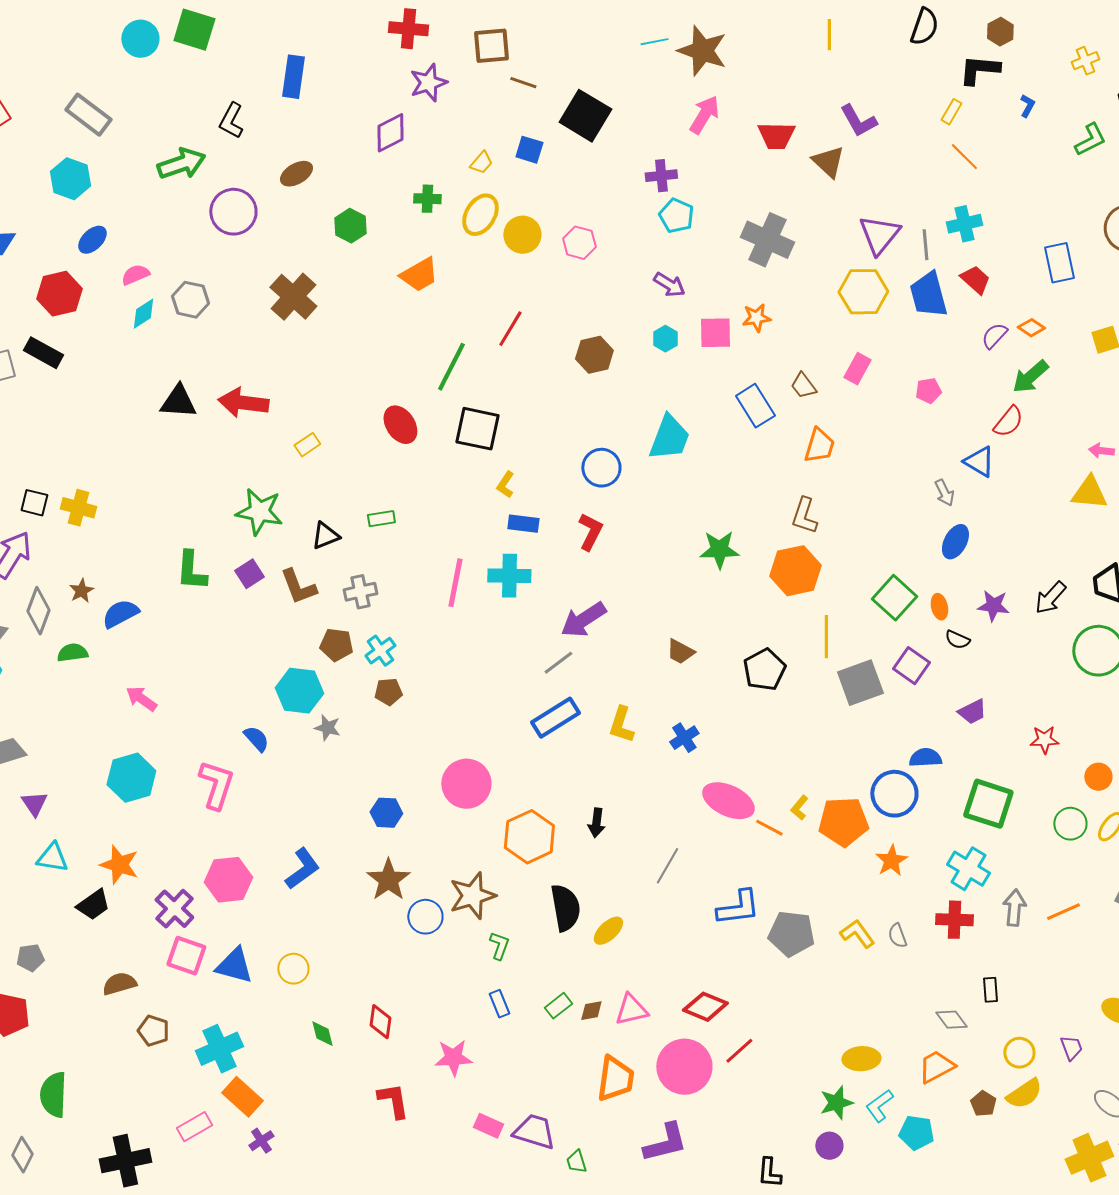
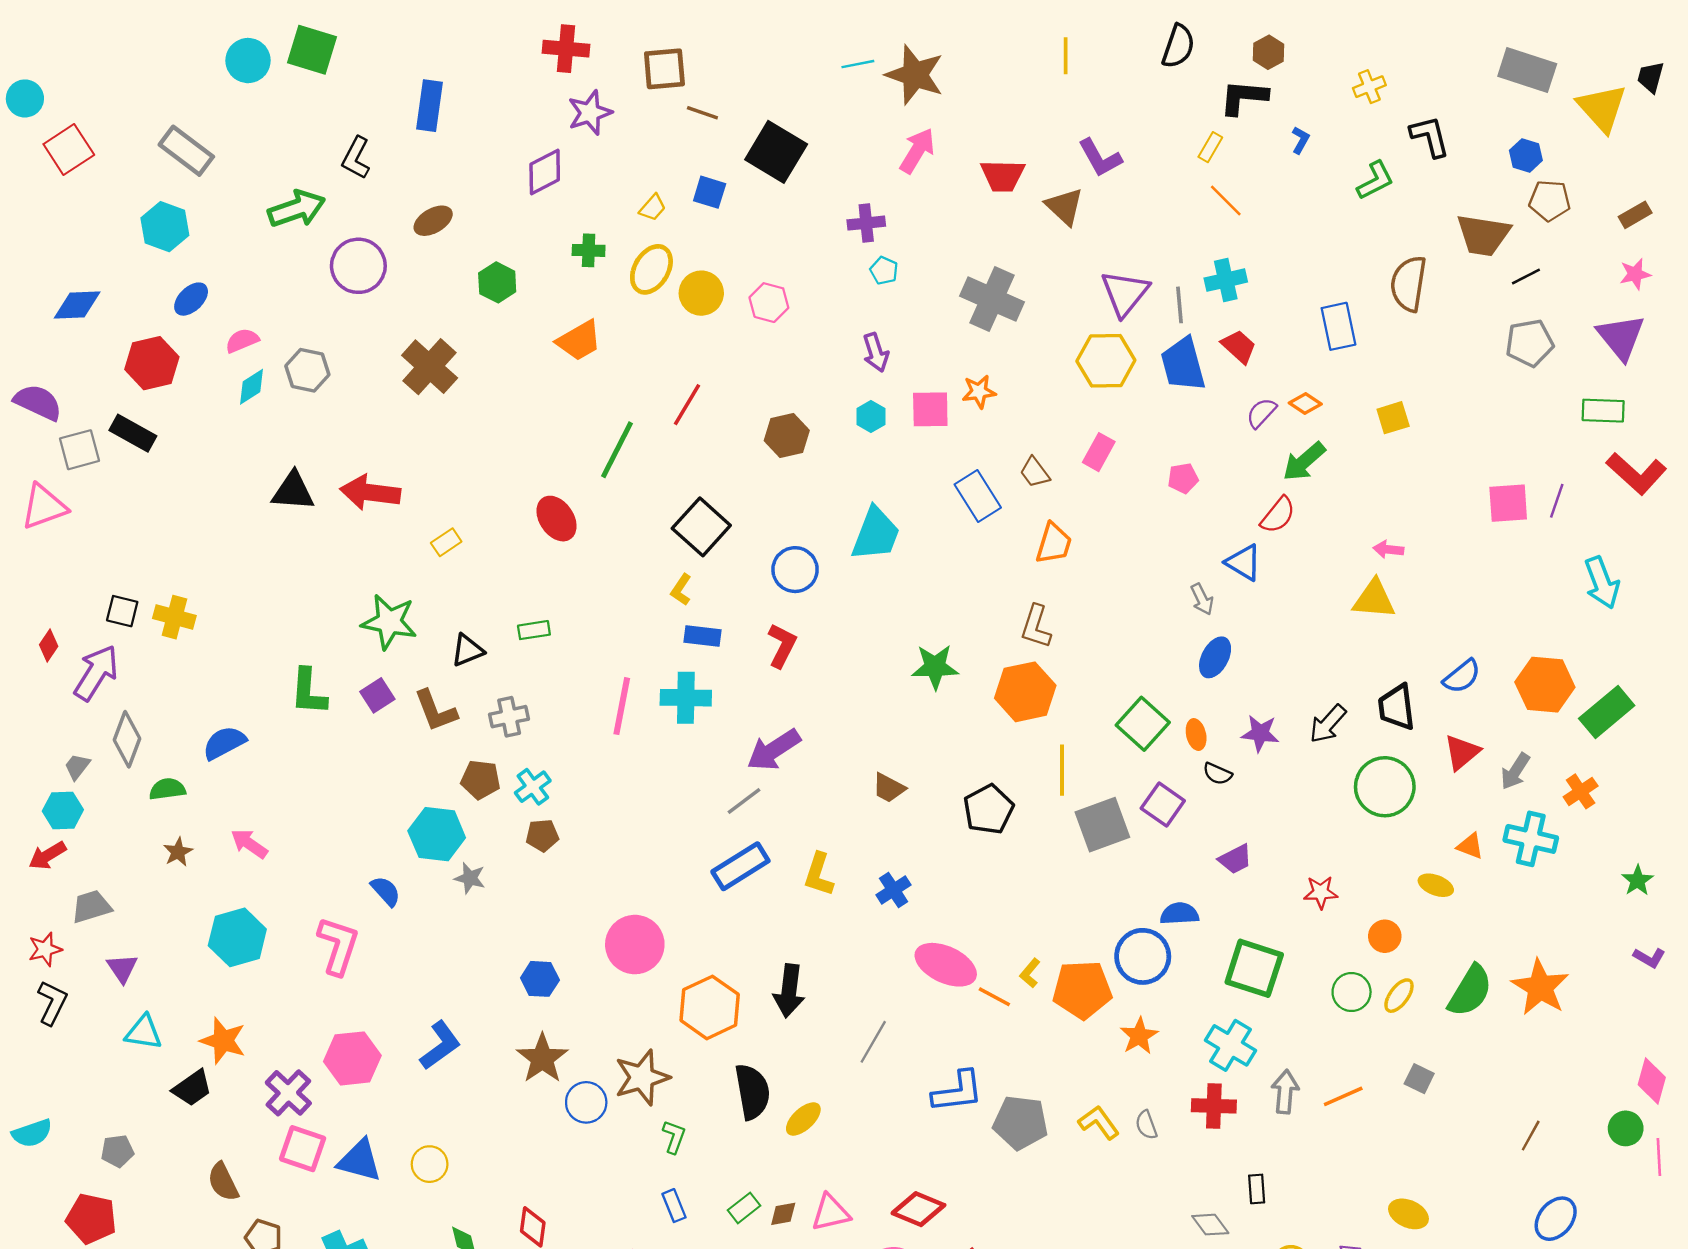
cyan pentagon: (676, 216) -> (884, 271), size x0.7
purple arrow: (669, 285) -> (876, 352), turned 40
black square: (477, 429) -> (701, 527), moved, turned 30
brown star: (81, 591) -> (178, 852), moved
black arrow: (596, 823) -> (789, 991), size x1.5
brown semicircle: (119, 984) -> (223, 1182), turned -100

